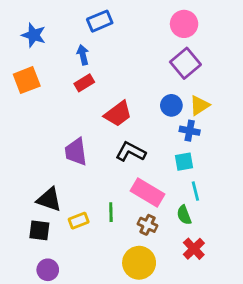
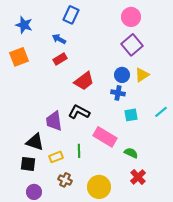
blue rectangle: (100, 21) -> (71, 15), turned -42
blue arrow: (83, 55) -> (59, 39), turned -48
blue cross: (190, 131) -> (118, 93), moved
purple trapezoid: (76, 152) -> (54, 121), moved
black L-shape: (131, 152) -> (79, 112), moved
cyan line: (195, 191) -> (161, 112), moved, turned 64
green semicircle: (184, 215) -> (131, 153), turned 136
brown cross: (147, 225) -> (65, 180), moved

